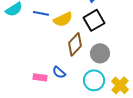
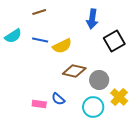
black square: (94, 20) -> (114, 41), moved
brown diamond: (75, 44) -> (74, 71), turned 60
yellow cross: (120, 85) -> (119, 97), moved

